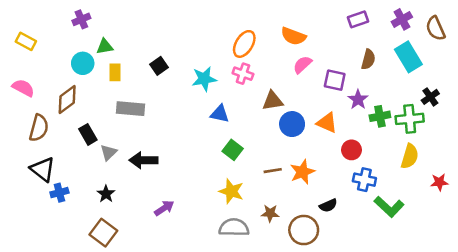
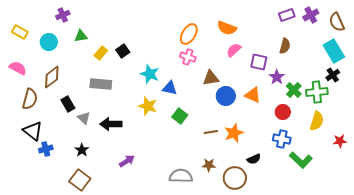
purple rectangle: (358, 19) -> (287, 15), moved
cyan rectangle: (408, 57) -> (334, 51), moved
cyan circle: (83, 63) -> (49, 42), moved
yellow rectangle: (115, 72) -> (101, 53), moved, turned 40
cyan star: (204, 79) -> (150, 74), moved, turned 30
green cross: (380, 116) -> (294, 90), turned -35
red circle: (352, 150) -> (283, 112), moved
gray triangle: (109, 152) -> (84, 118), turned -32
yellow star: (231, 191) -> (148, 106), moved

